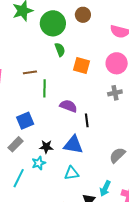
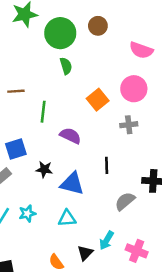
orange square: (82, 66) -> (98, 100), moved, turned 30
brown line: (30, 72) -> (16, 91), moved
black line: (87, 120) -> (107, 165), moved
black star: (46, 147) -> (44, 169), moved
cyan star: (39, 163) -> (27, 213), moved

